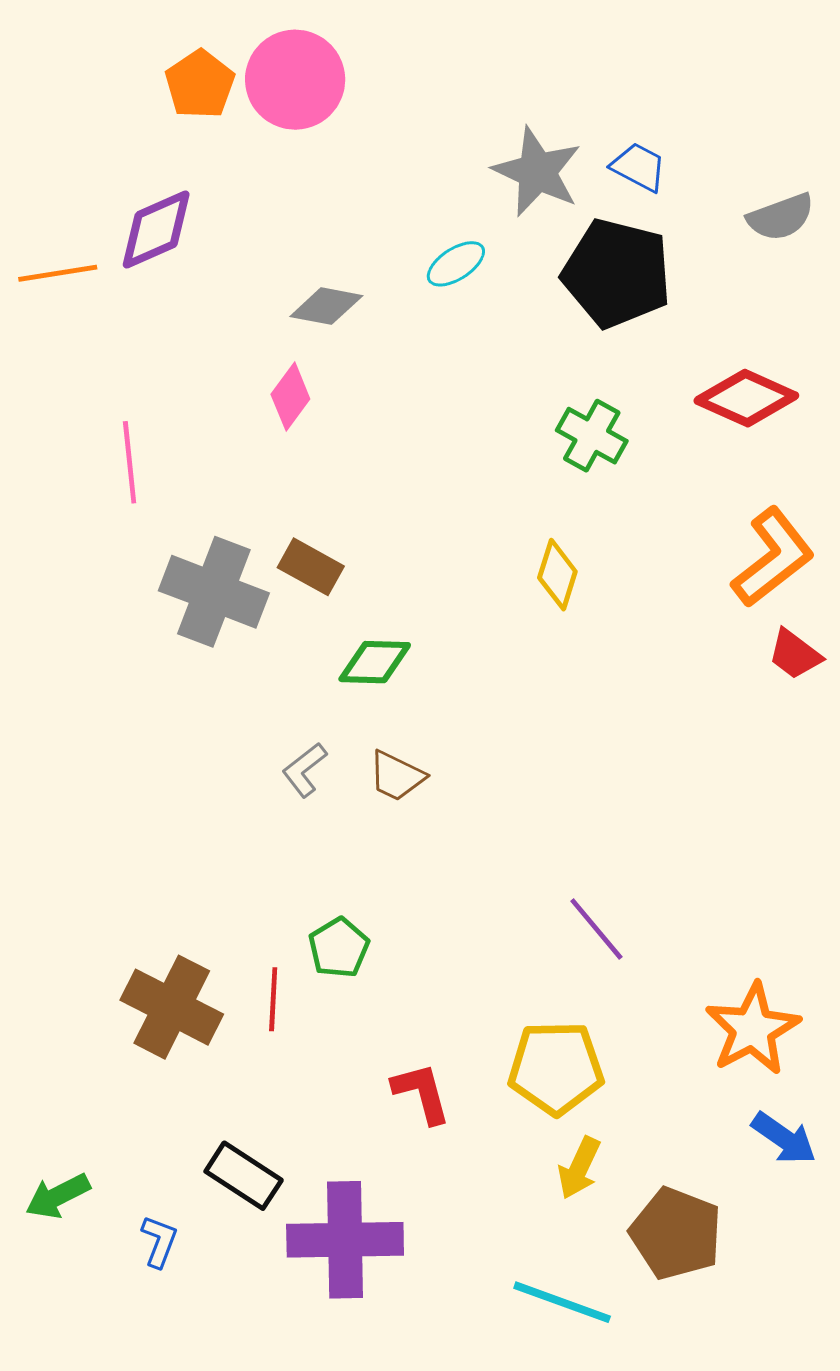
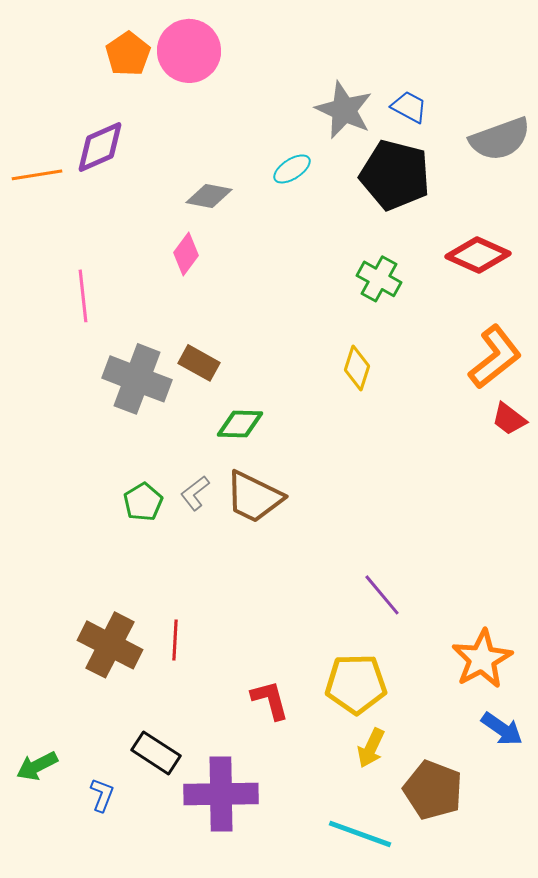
gray semicircle: (781, 217) -> (500, 139), size x1.4
brown trapezoid: (397, 776) -> (254, 497), size x1.6
green pentagon: (339, 948) -> (143, 502), moved

